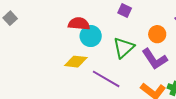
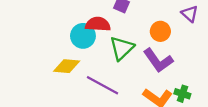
red semicircle: (79, 24) -> (98, 24), moved

